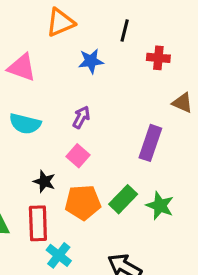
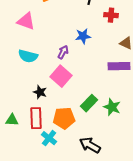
blue star: (91, 61) -> (83, 36), moved
purple rectangle: (150, 143) -> (119, 66), moved, turned 70
pink square: (78, 156) -> (61, 76), size x1.5
orange pentagon: (83, 202) -> (64, 118), moved

